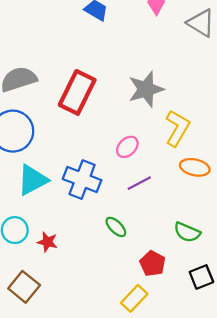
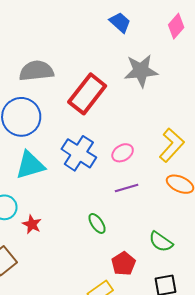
gray star: (146, 89) -> (141, 71), moved
blue cross: (82, 180) -> (79, 153), moved

